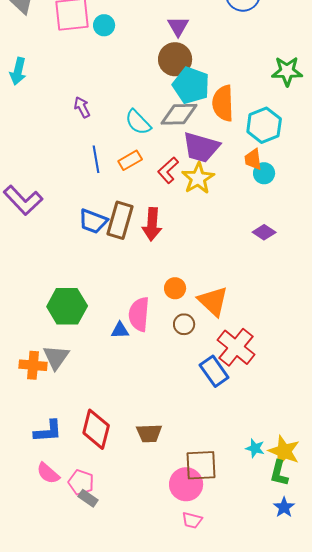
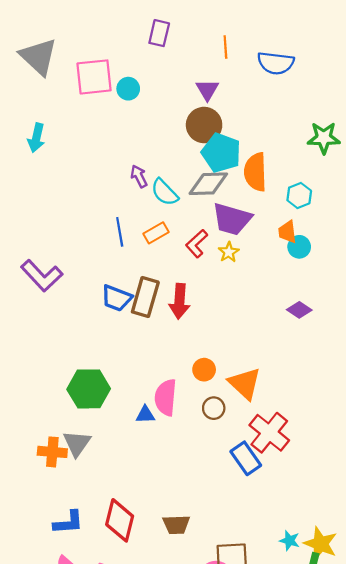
purple arrow: (82, 107) -> (139, 176), moved
cyan hexagon: (264, 125) -> (299, 196), size x0.7
yellow star: (198, 178) -> (229, 252), size x0.6

